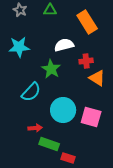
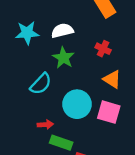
white semicircle: (64, 45) -> (62, 31), moved
red cross: (86, 61) -> (103, 49), turned 32
orange triangle: (97, 78) -> (112, 79), moved

